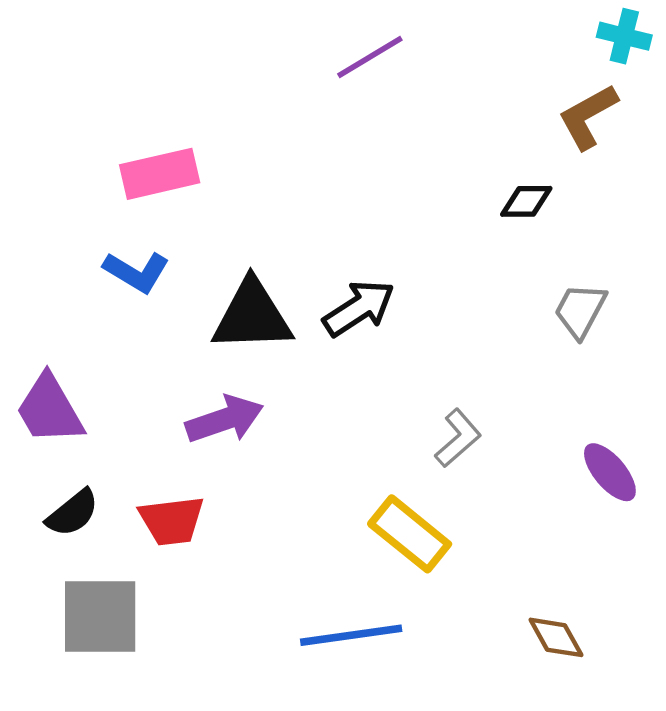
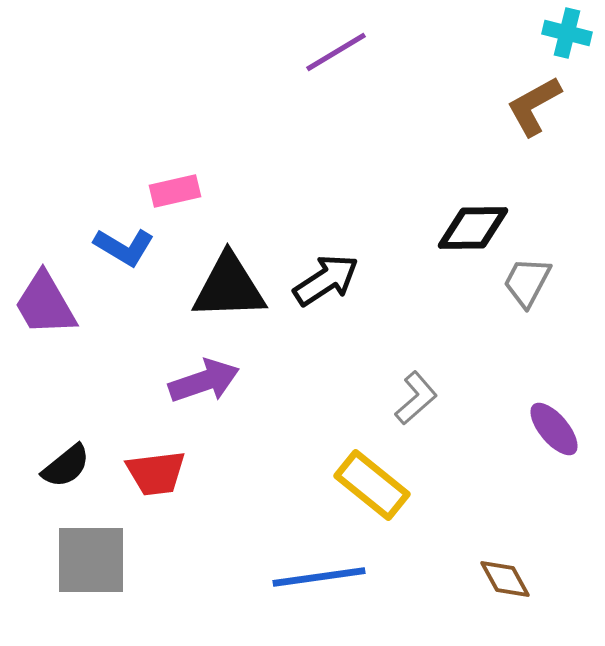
pink rectangle: (160, 174) -> (175, 191), moved, size x0.7
black diamond: (526, 201) -> (473, 228), moved, size x1.5
purple trapezoid: (49, 409) -> (45, 304), moved

